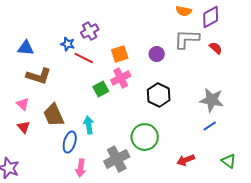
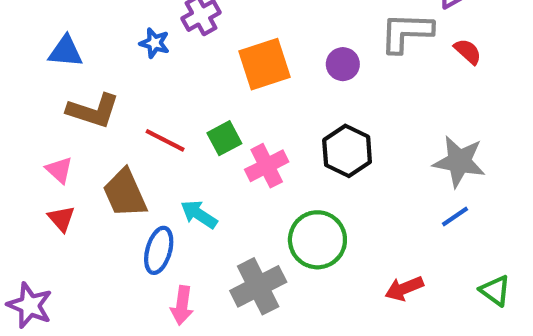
orange square: (120, 54) -> (265, 64), size x1.4
red line: (84, 58) -> (165, 140), moved
pink cross: (121, 78) -> (267, 166), moved
cyan arrow: (89, 125) -> (199, 214), turned -48

